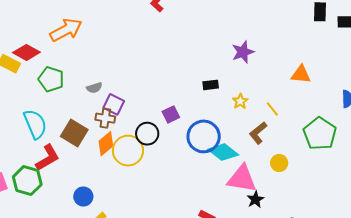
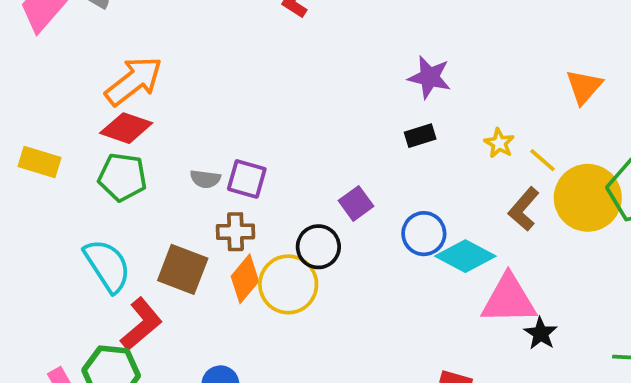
red diamond: (26, 52) -> (126, 128), moved
purple star: (243, 52) -> (430, 77), moved, turned -30
orange triangle: (301, 74) -> (584, 87), turned -45
gray semicircle: (94, 88) -> (205, 179), turned 35
yellow star: (240, 101) -> (499, 143), moved
purple square: (114, 104) -> (247, 179), moved
blue circle: (204, 136) -> (424, 234), size x0.7
yellow circle: (279, 163) -> (588, 198), moved, size x2.0

